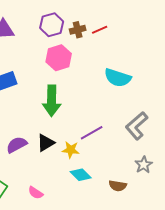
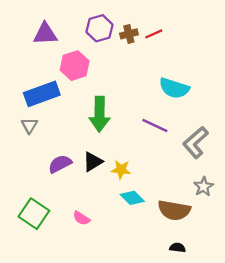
pink hexagon: (59, 58) -> (75, 66), moved
purple line: (92, 133) -> (155, 125), moved, turned 55
brown semicircle: (118, 186) -> (174, 210), size x1.6

